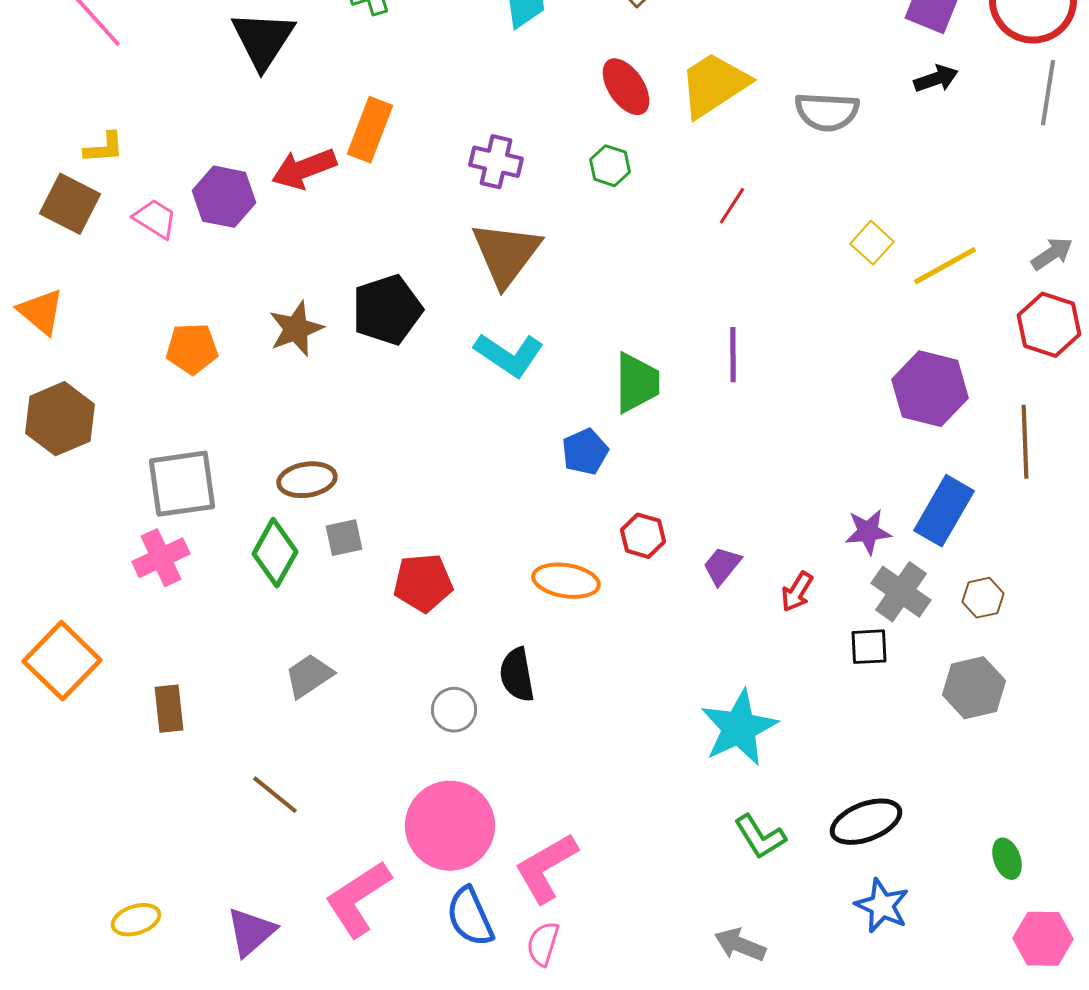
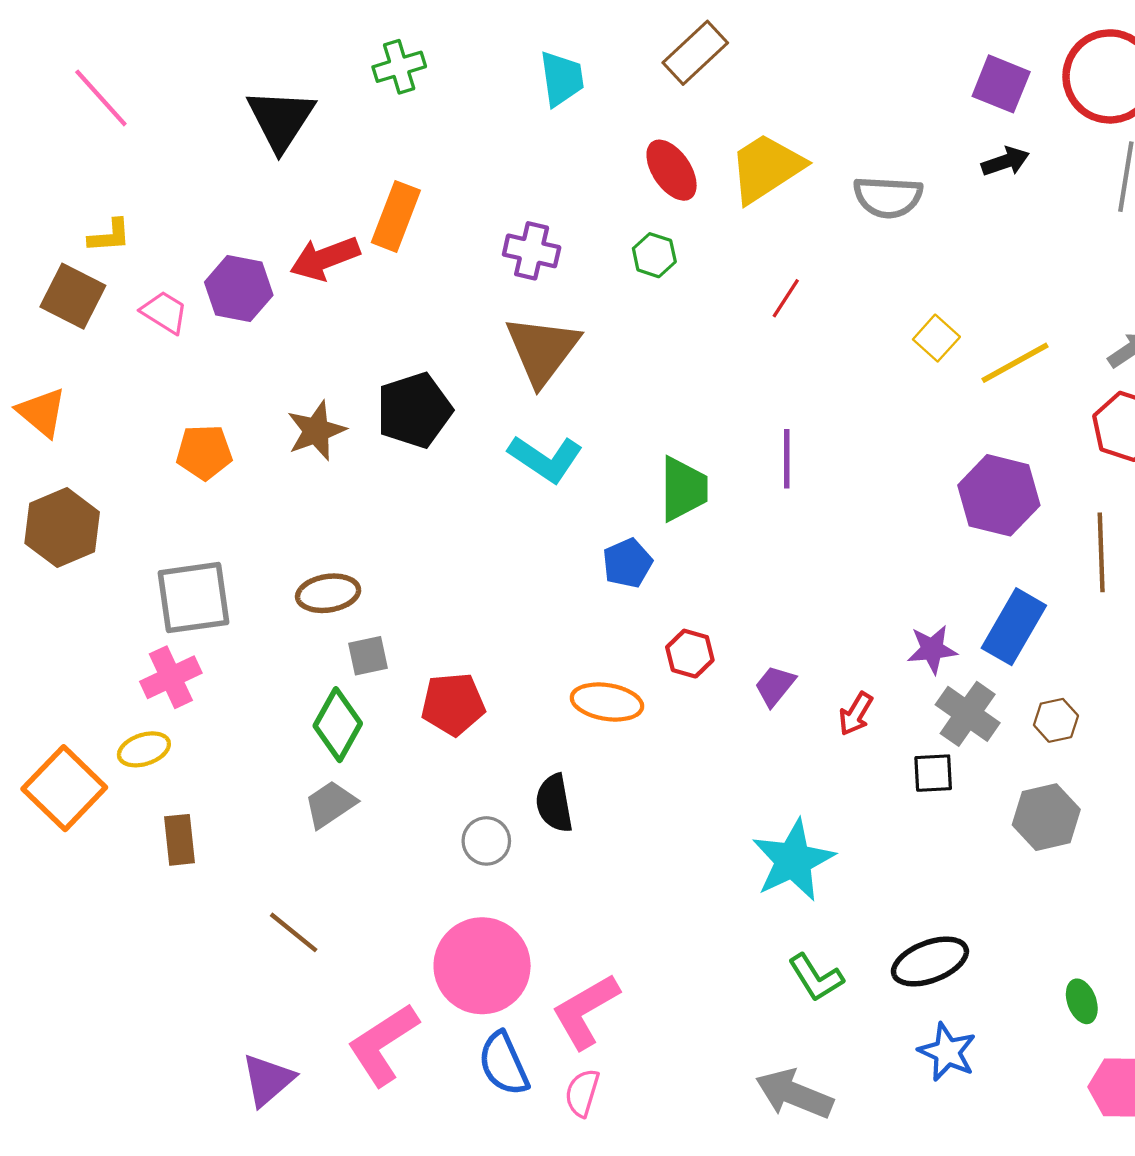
green diamond: (275, 553) -> (338, 725), moved
yellow ellipse: (136, 920) -> (144, 749), moved
gray arrow: (740, 945) -> (794, 1094), size x1.4

